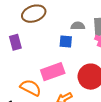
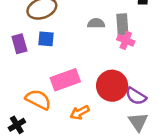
blue square: (66, 42) -> (46, 39), moved

